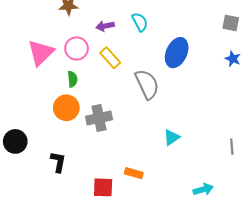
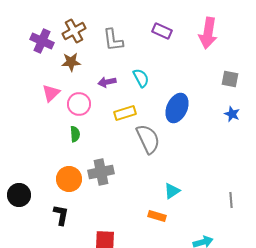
pink triangle: (41, 53) -> (51, 93), moved, size x0.7
yellow rectangle: (110, 58) -> (125, 113), moved, turned -65
orange circle: (66, 108) -> (69, 179), moved
orange rectangle: (134, 173) -> (157, 216), moved

